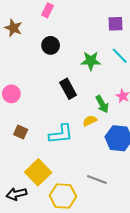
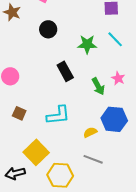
yellow semicircle: (90, 121) -> (90, 132), moved

